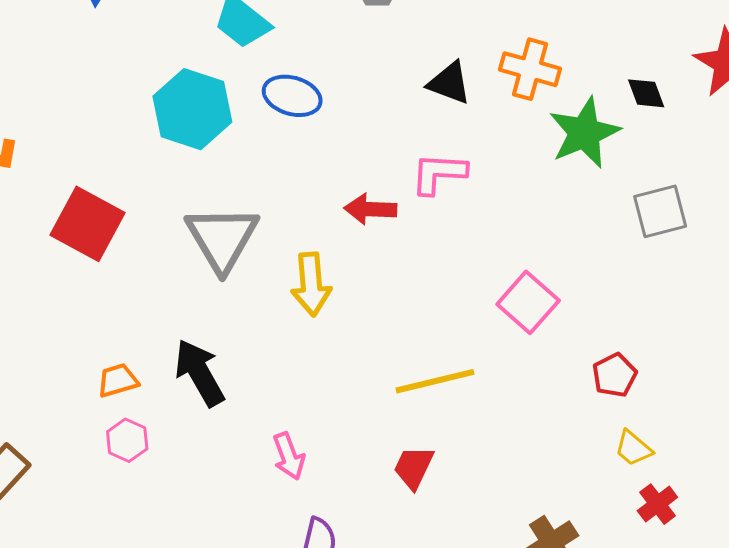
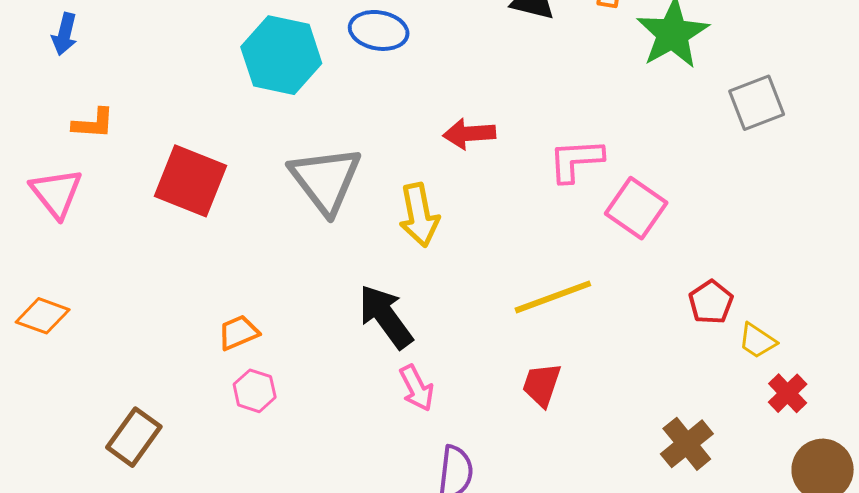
pink L-shape: (439, 173) -> (576, 160), moved
black arrow: (200, 373) -> (386, 317), moved
red pentagon: (615, 375) -> (711, 302), moved

